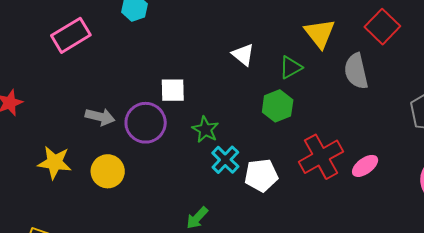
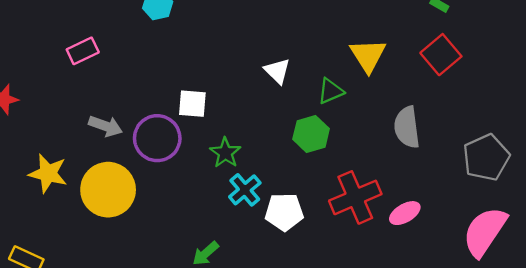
pink rectangle: (71, 35) -> (83, 51), moved, size x0.7
gray semicircle: (356, 71) -> (407, 127), moved
yellow circle: (108, 171) -> (108, 190), size x1.4

